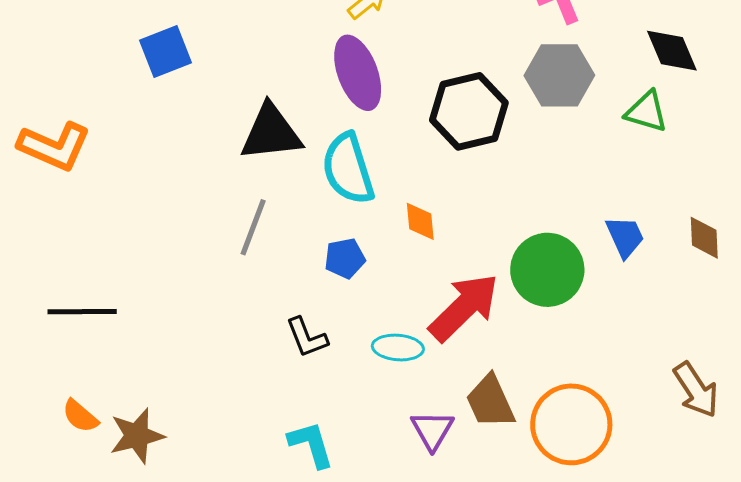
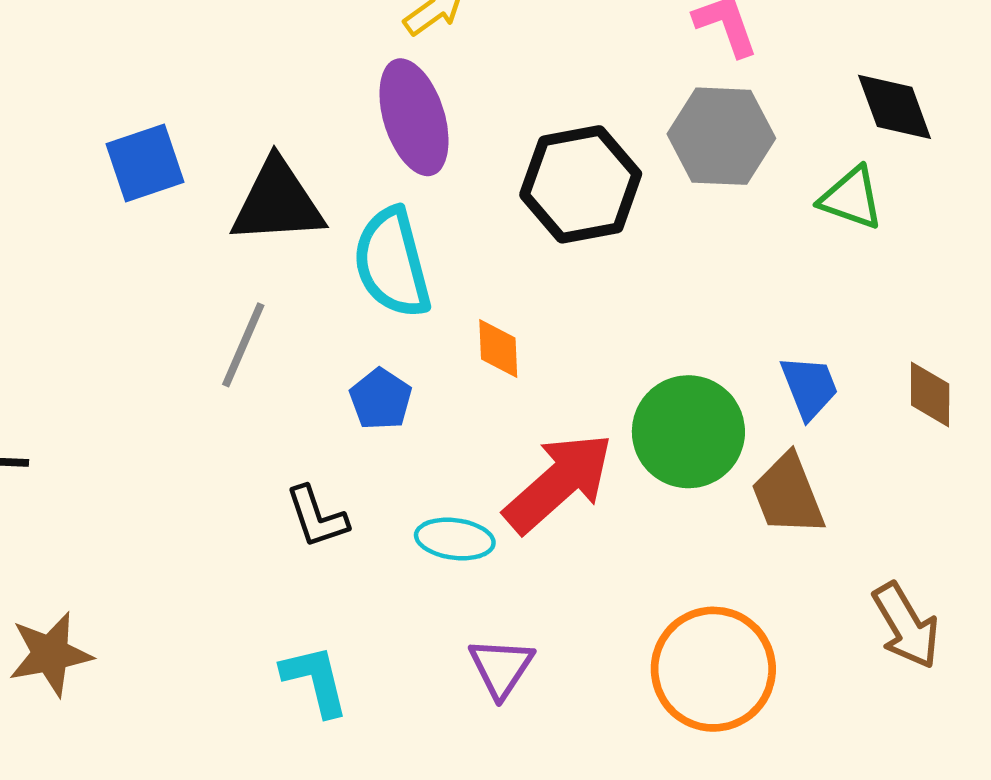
blue square: (165, 51) -> (145, 163), moved
blue pentagon: (345, 258) -> (381, 399), turned -30
brown trapezoid: (490, 402) -> (788, 495), moved

